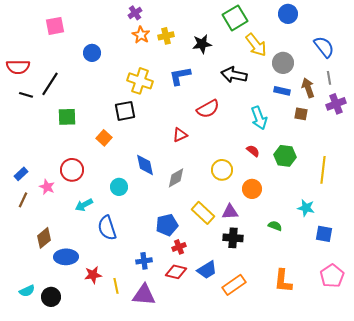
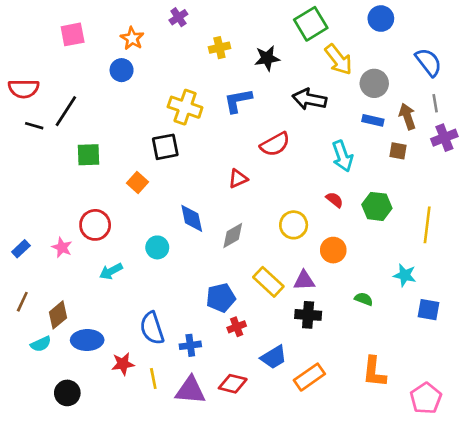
orange star: (141, 35) -> (132, 38), moved
blue rectangle: (21, 174) -> (21, 249), moved
brown line: (23, 200) -> (22, 302), moved
blue semicircle: (107, 228) -> (152, 328), moved
red diamond: (176, 272) -> (233, 384), moved
pink pentagon: (332, 276) -> (426, 398), moved
cyan semicircle: (27, 291) -> (41, 344), moved

